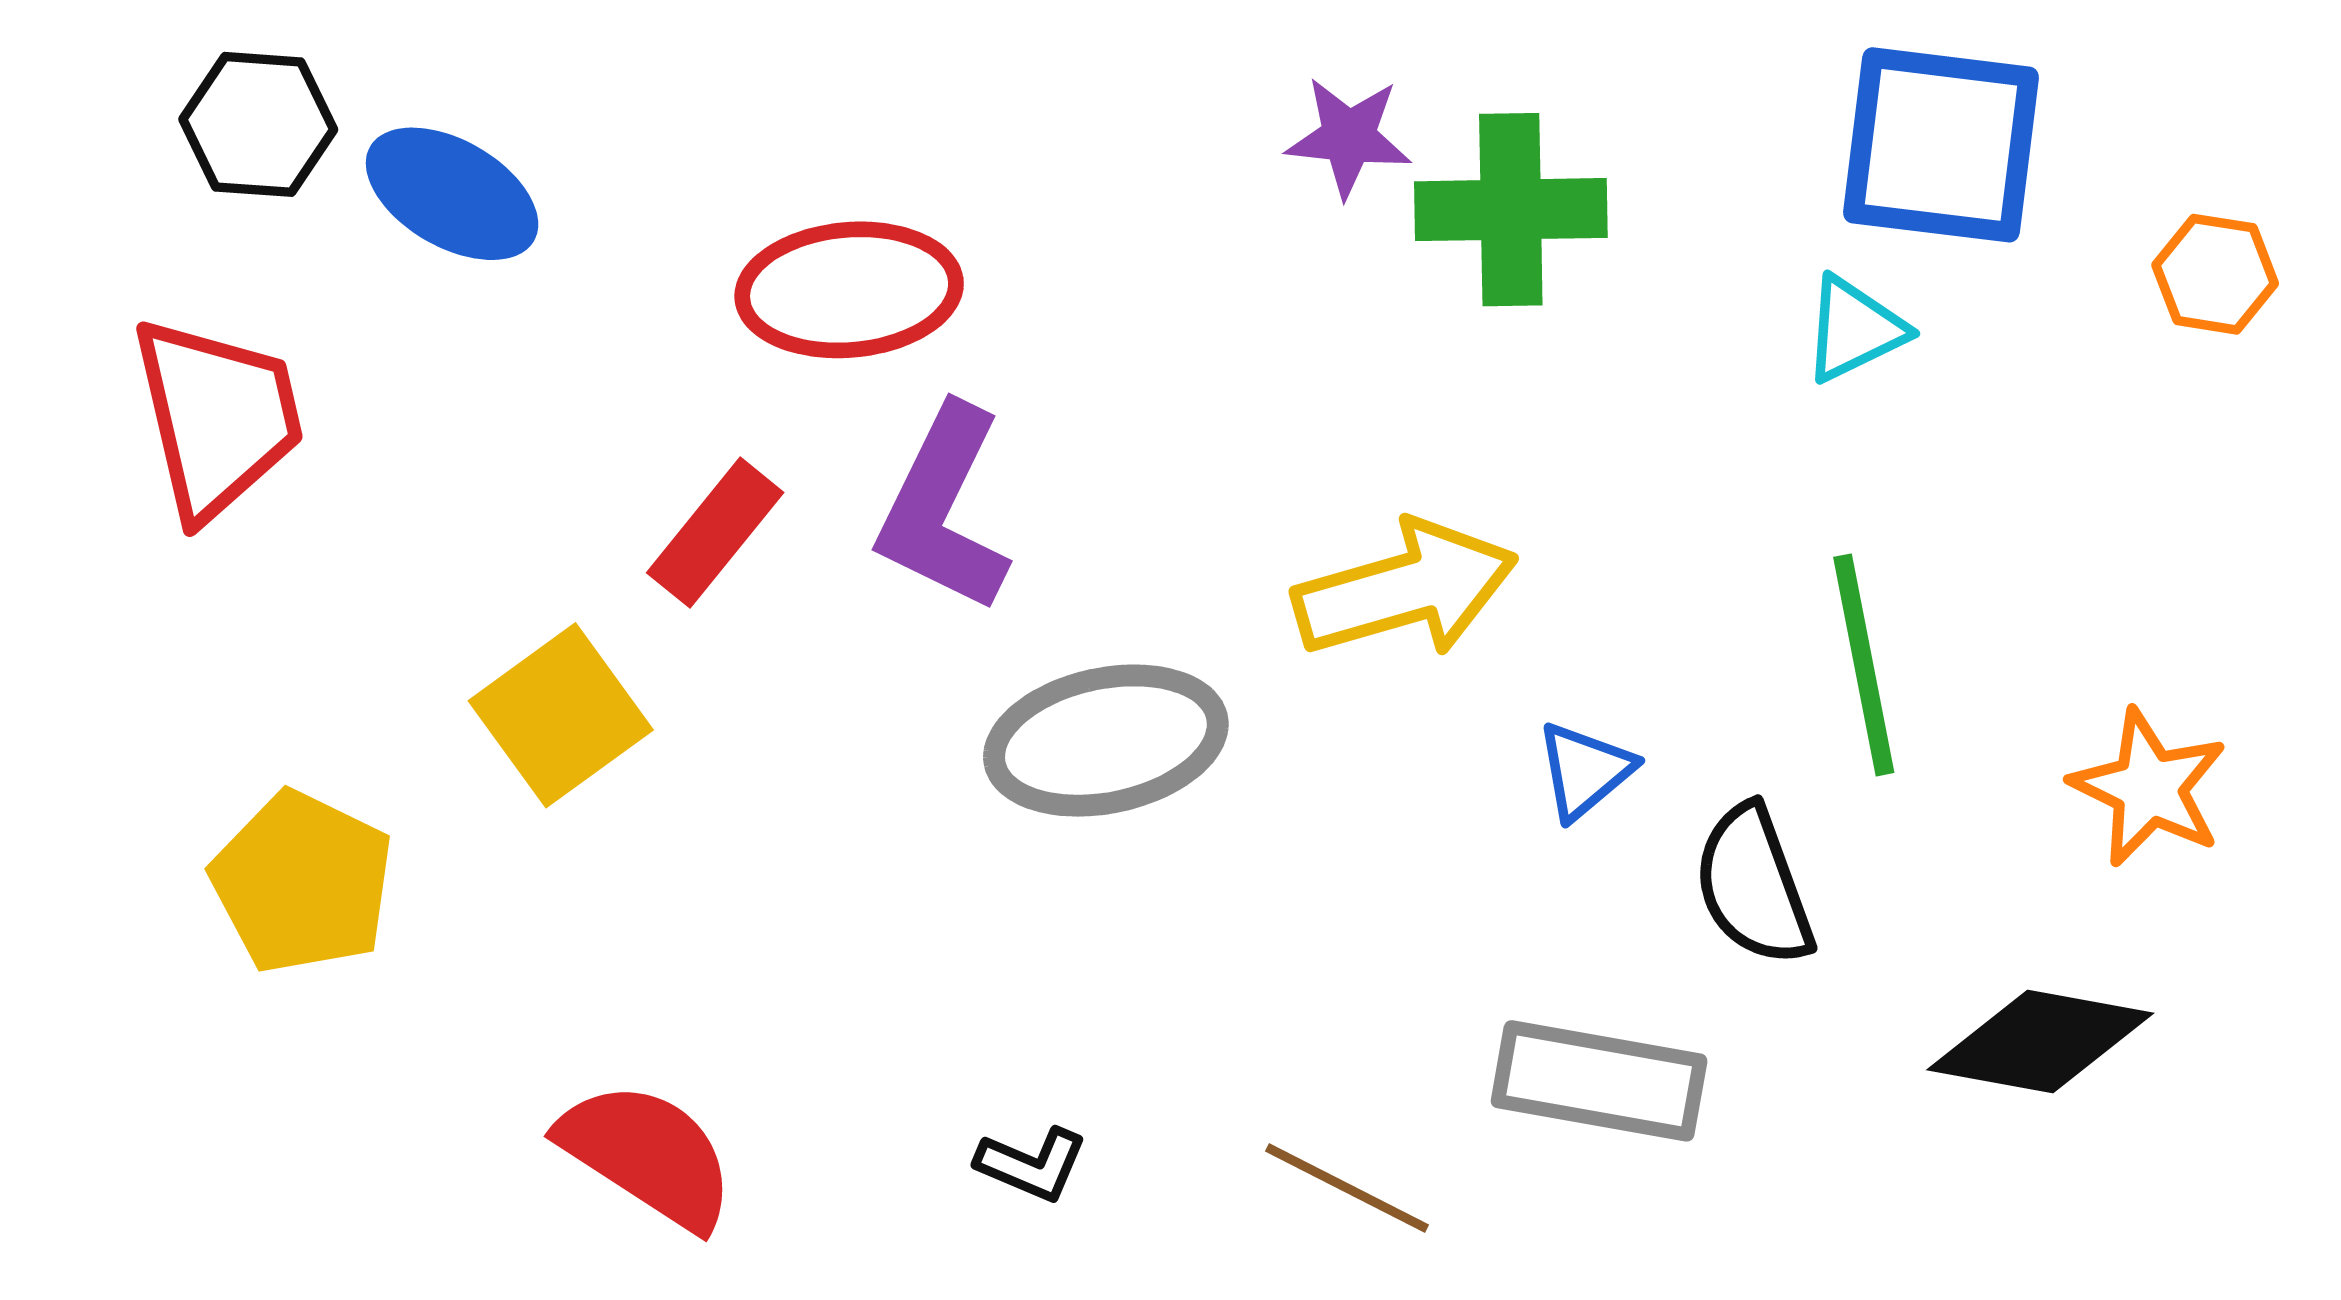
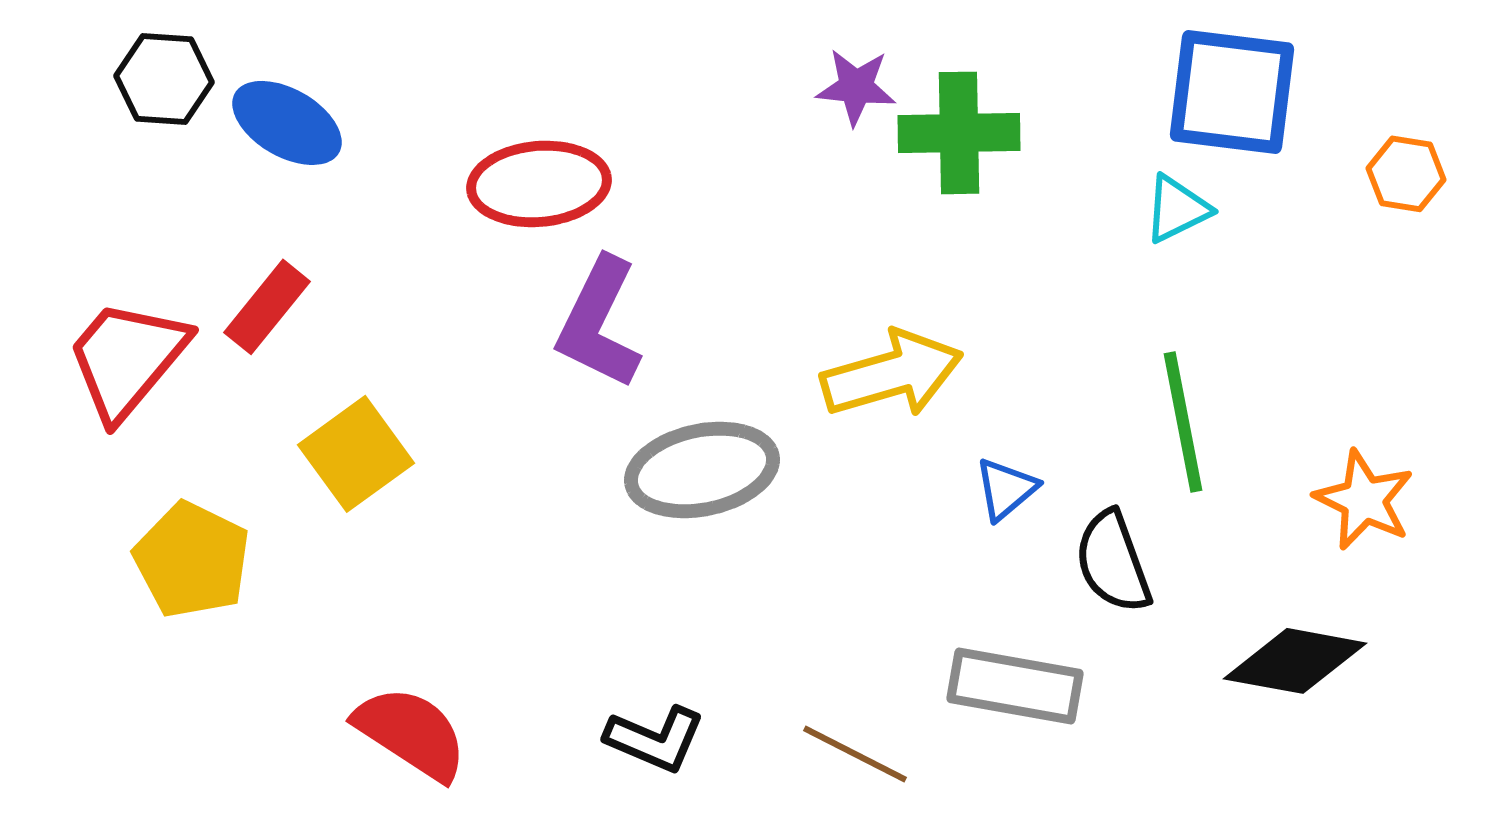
red trapezoid: (217, 418) -> (127, 359), moved, turned -127
red rectangle: (715, 533) -> (267, 307), moved
black L-shape: (1032, 1164) -> (655, 739), size x1.4

